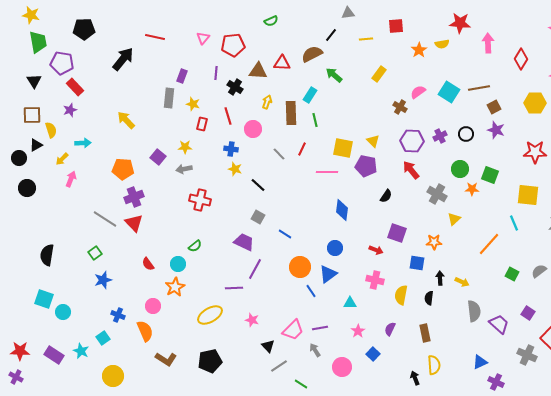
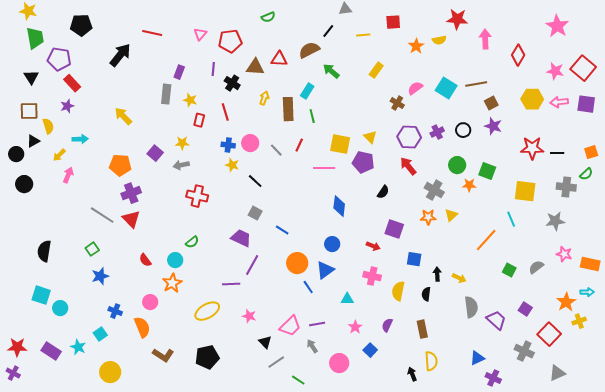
pink circle: (253, 129) -> (250, 143), moved
orange star: (434, 242) -> (428, 217), moved

